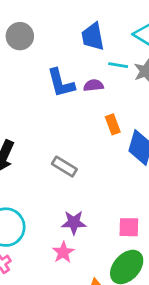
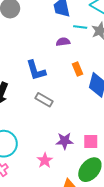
blue L-shape: (61, 83) -> (36, 70), moved
purple star: (74, 222) -> (65, 141), moved

